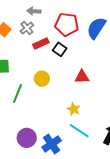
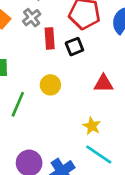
red rectangle: (41, 44) -> (50, 38), turned -70
black square: (60, 49) -> (74, 47), turned 32

